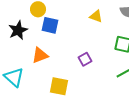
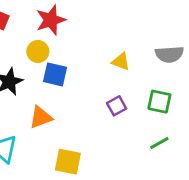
purple square: (85, 59) -> (117, 106), moved

